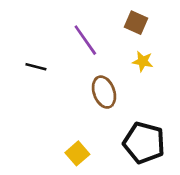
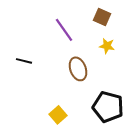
black line: (36, 67) -> (24, 61), moved

